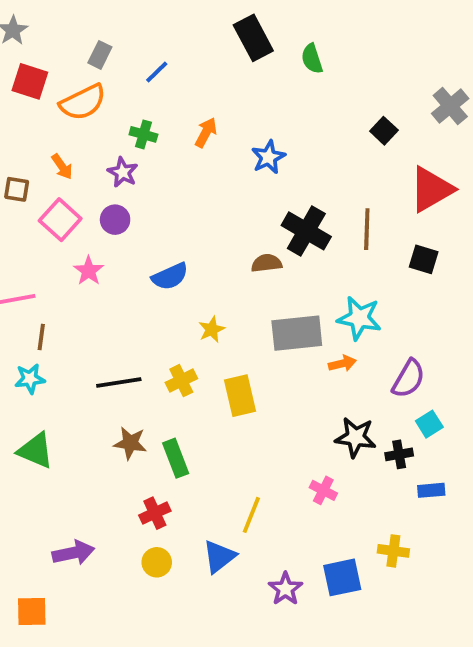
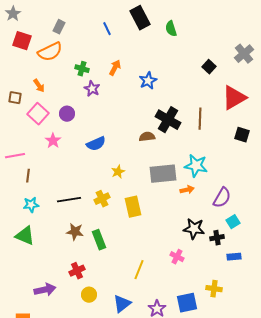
blue line: (157, 72) -> (107, 29), moved, turned -72
purple star: (123, 172) -> (92, 89), moved
black square: (424, 259) -> (242, 135), moved
cyan star: (30, 379) -> (31, 205), moved
red cross: (155, 513) -> (77, 271), moved
blue triangle: (219, 557) -> (122, 304), moved

